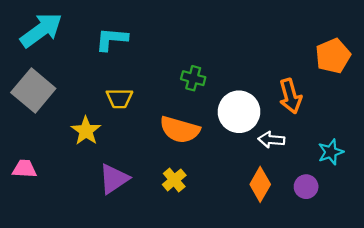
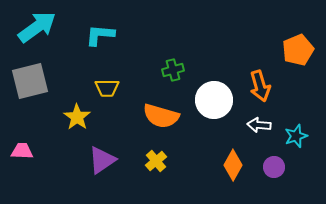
green cross: (193, 78) -> (173, 70), turned -30
gray square: (33, 91) -> (30, 81), turned 36
white arrow: (271, 140) -> (259, 125), moved

